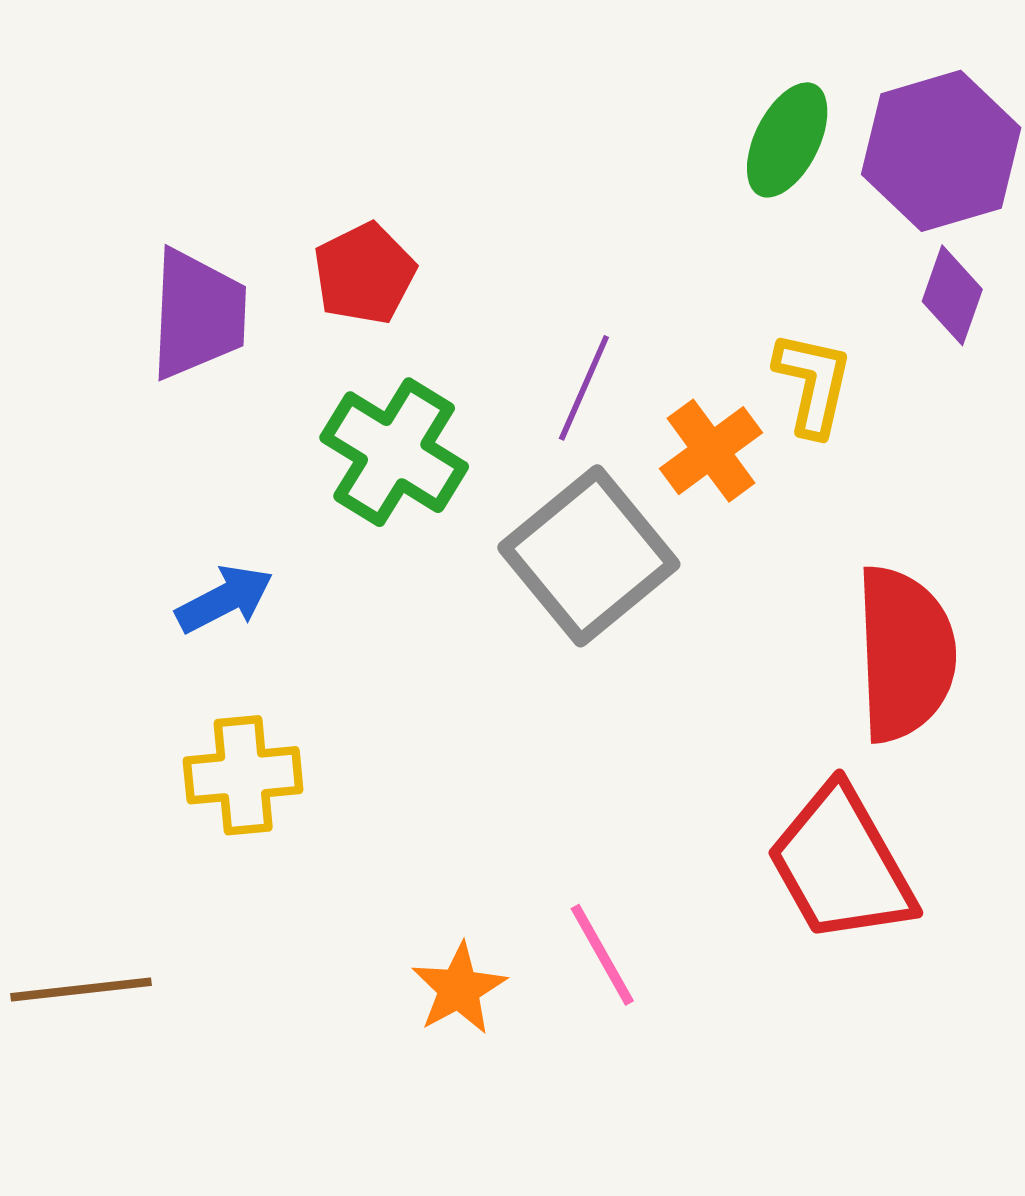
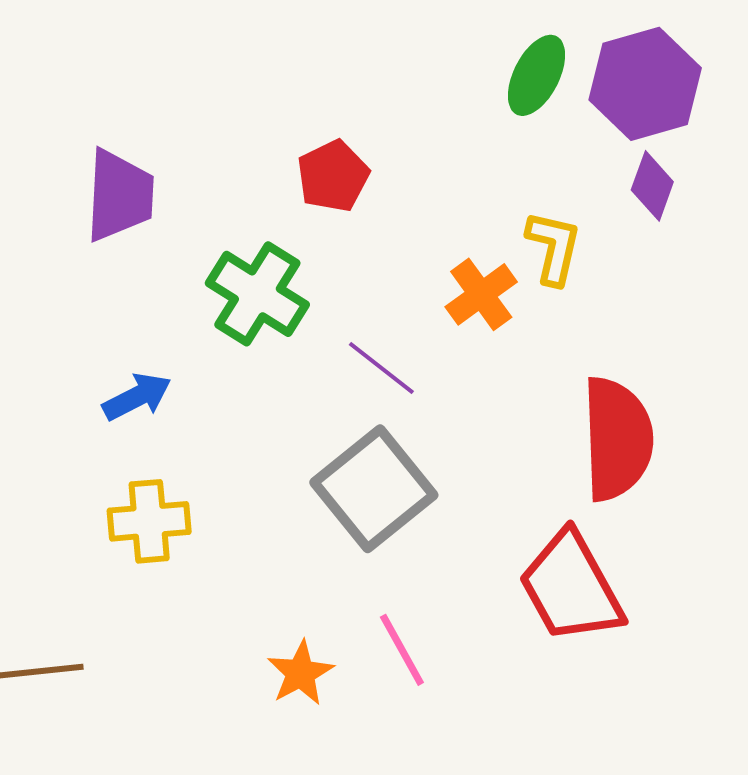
red pentagon: (364, 274) -> (333, 176), moved
purple line: (584, 388) -> (381, 368), moved, turned -76
gray square: (589, 556) -> (374, 489), moved

